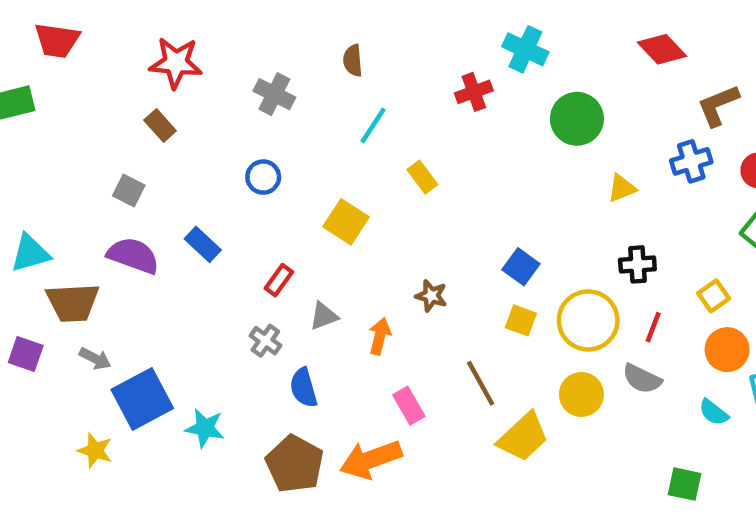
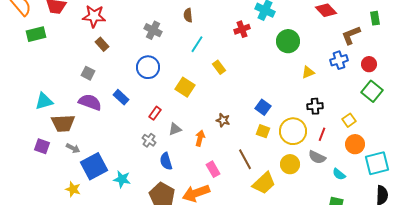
red star: (176, 63) -> (94, 16), moved
blue circle: (263, 177) -> (148, 67), size x1.5
cyan semicircle: (714, 412) -> (339, 174), moved

